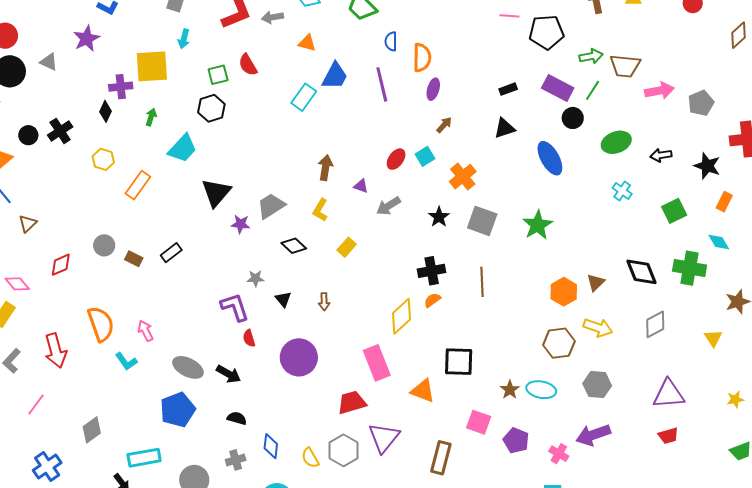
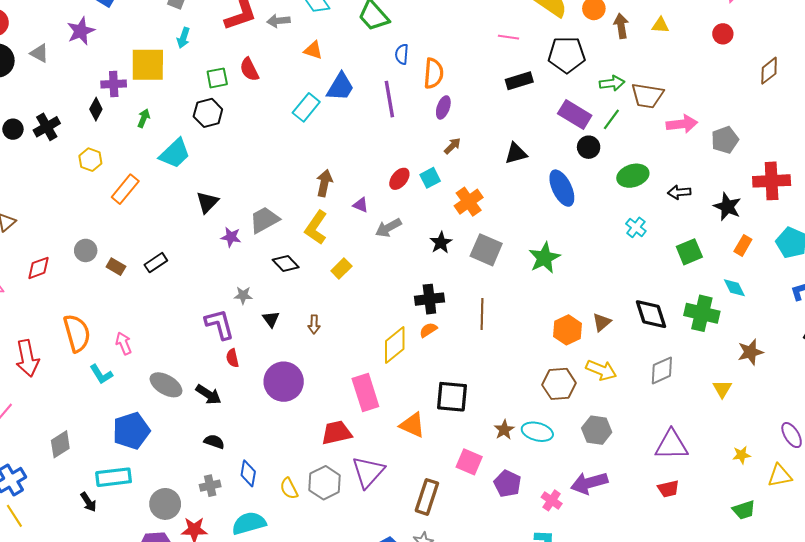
pink line: (509, 16) -> (509, 37), moved
black rectangle: (508, 89) -> (519, 81), moved, size x1.4
black triangle: (216, 193) -> (207, 202), size x0.7
yellow L-shape: (320, 210) -> (316, 227), size x1.4
blue pentagon: (178, 410) -> (131, 431), moved

